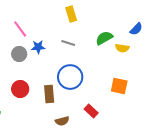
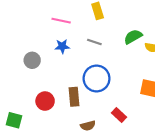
pink line: (20, 29) -> (61, 21), moved, turned -42
gray circle: (19, 54) -> (32, 60), moved
red circle: (20, 89) -> (45, 101), moved

